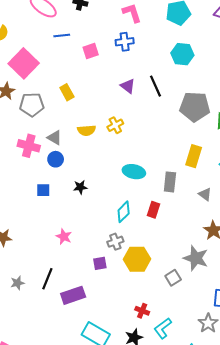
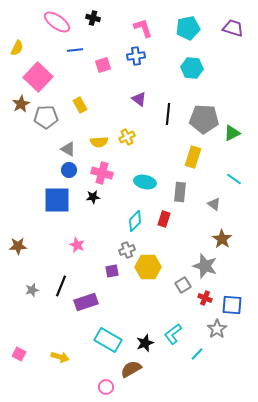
black line: (156, 86) -> (168, 114), moved, turned 30
pink cross: (29, 146) -> (102, 173), moved
yellow rectangle: (194, 156) -> (193, 157), moved
blue square: (43, 190) -> (57, 200), size x2.0
red cross: (142, 311) -> (205, 298), moved

